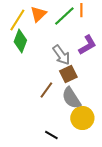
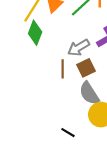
gray arrow: (61, 55) -> (79, 48), turned 95
brown line: (46, 90) -> (63, 69), moved, turned -36

